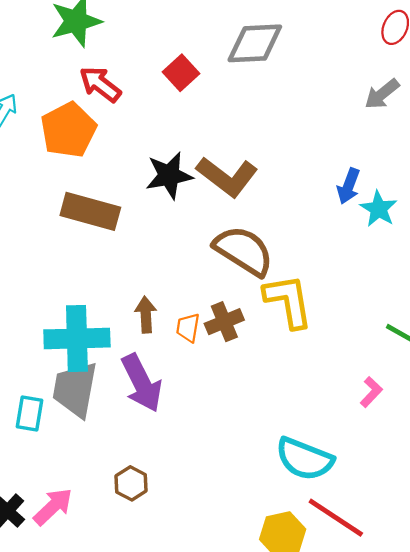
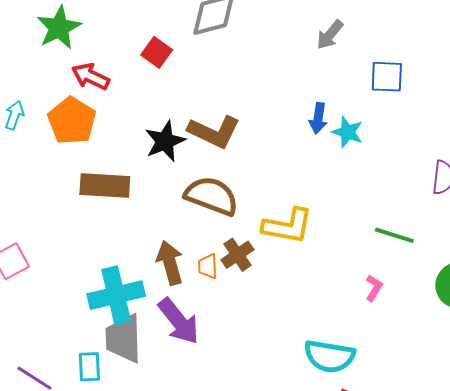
brown semicircle: (244, 251) -> (211, 196), moved
yellow L-shape: (288, 301) -> (288, 226), turned 122
brown arrow: (146, 315) -> (170, 263), size x1.4

